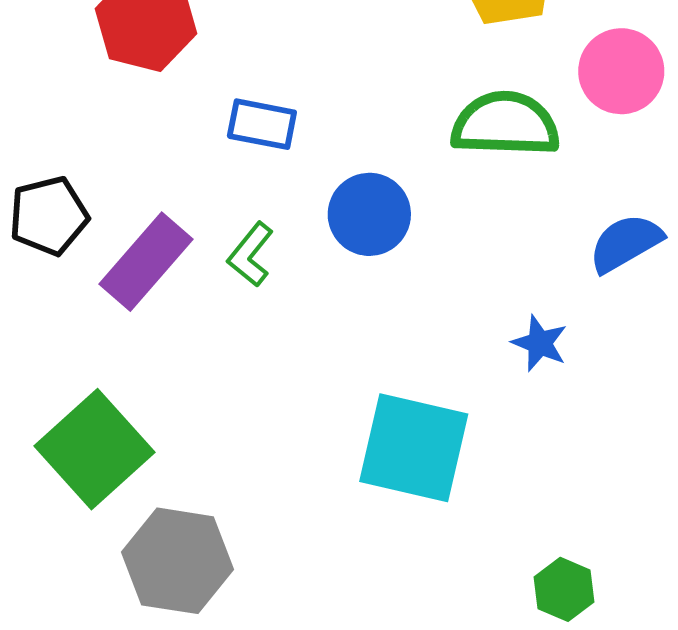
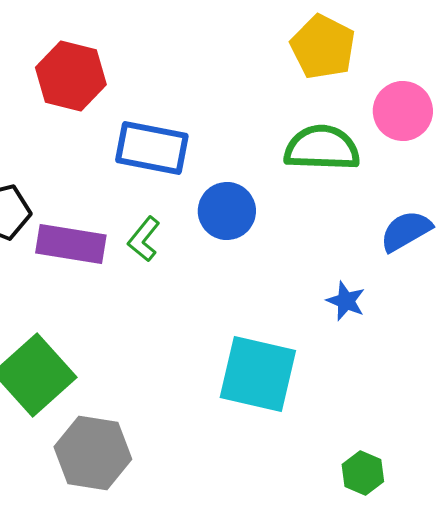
blue rectangle: (262, 124) -> (152, 148), size x1.5
purple rectangle: (146, 262) -> (71, 244), turned 58

